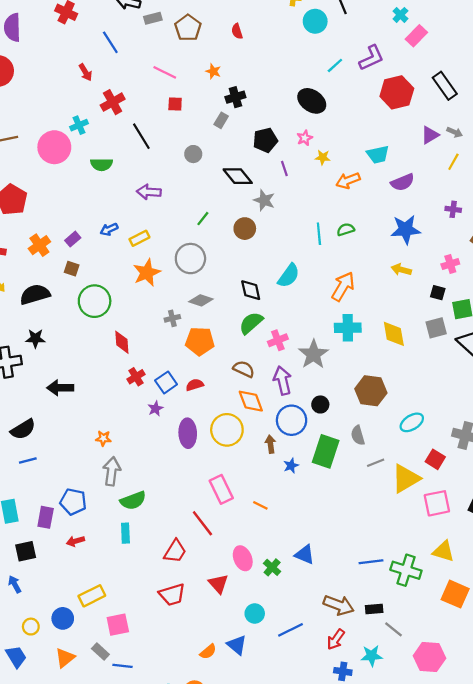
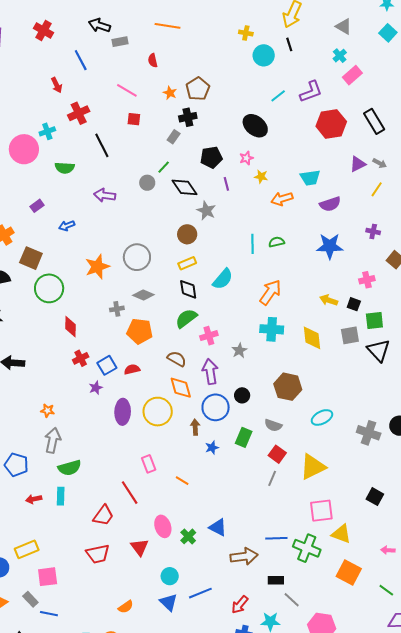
brown pentagon: (188, 28) -> (198, 89), moved
red semicircle: (237, 31) -> (153, 60), moved
gray circle: (193, 154) -> (147, 183), moved
green line: (203, 219) -> (164, 167), moved
yellow rectangle: (139, 238) -> (187, 263), moved
purple rectangle: (73, 239) -> (37, 206), moved
brown square: (72, 269) -> (31, 258), size x1.6
yellow arrow: (401, 270) -> (329, 300), moved
gray star: (313, 354) -> (239, 350), size x0.6
gray semicircle: (358, 435) -> (273, 425), turned -60
green rectangle: (326, 451) -> (244, 437), size x0.7
red square: (435, 459) -> (277, 454), moved
gray line: (376, 463) -> (272, 478), moved, turned -49
pink rectangle: (221, 489) -> (149, 464), size x0.7
pink square: (437, 503) -> (321, 511), moved
red arrow: (75, 541) -> (34, 499), moved
brown arrow: (339, 605) -> (244, 556), moved, turned -32
blue triangle: (237, 645) -> (169, 602), moved

